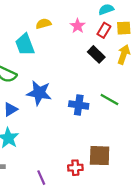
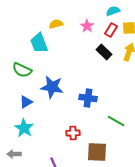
green line: (109, 99) -> (116, 121), moved
brown square: (100, 156) -> (97, 152), moved
red cross: (75, 168) -> (73, 133), moved

